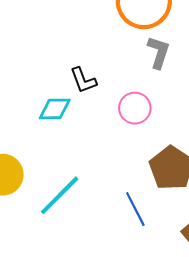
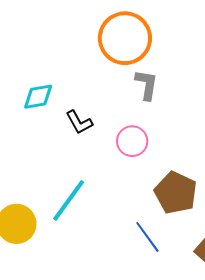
cyan diamond: (55, 109) -> (38, 97), moved
cyan line: (60, 195) -> (69, 200), moved

